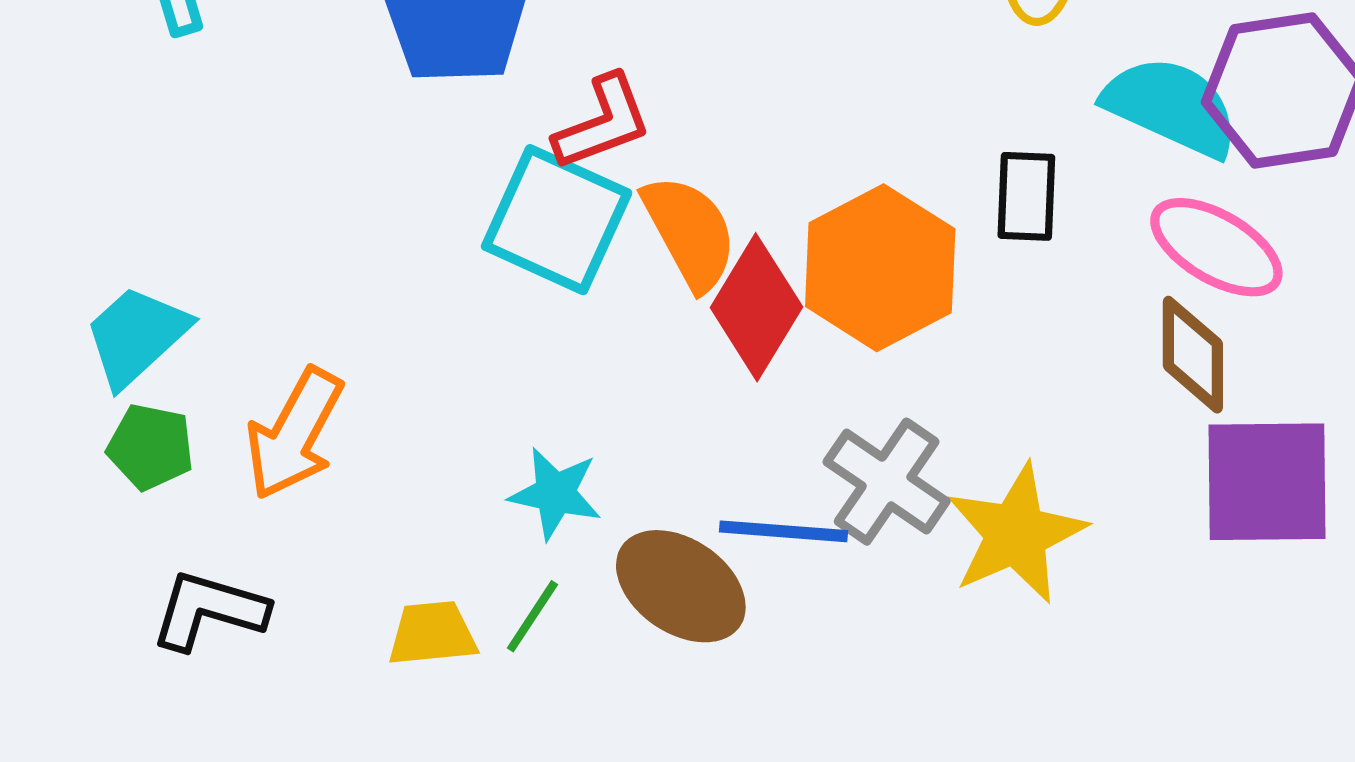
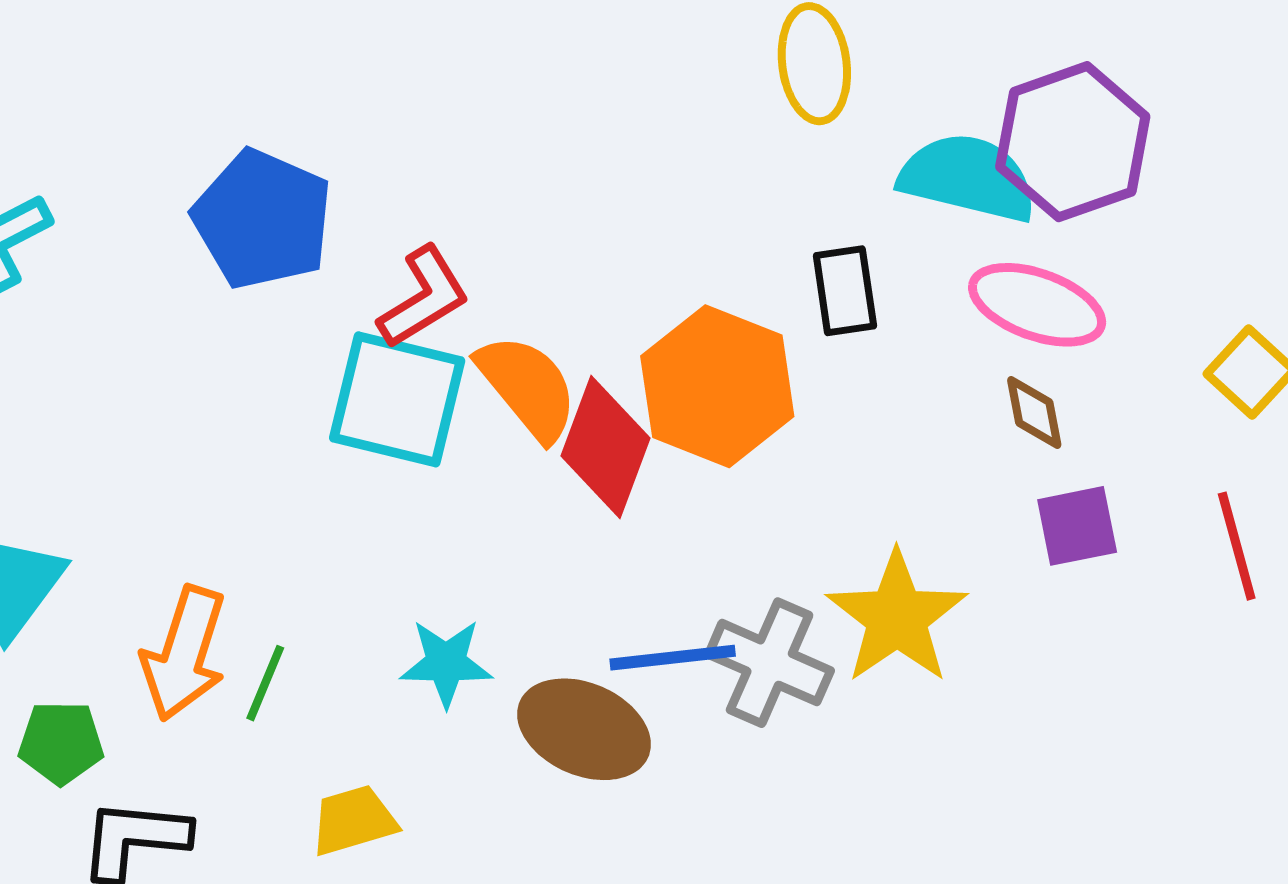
brown diamond: (1193, 355) -> (1034, 413), size x0.7
green pentagon: (151, 447) -> (61, 743), moved
gray cross: (887, 482) -> (770, 663), moved
purple square: (1267, 482) -> (1077, 526), moved, size x0.6
green line: (532, 616) -> (265, 683), moved

